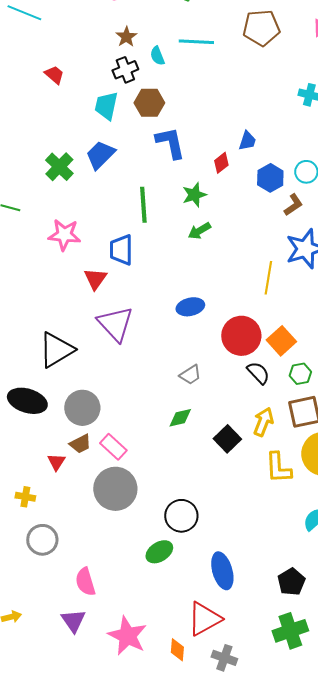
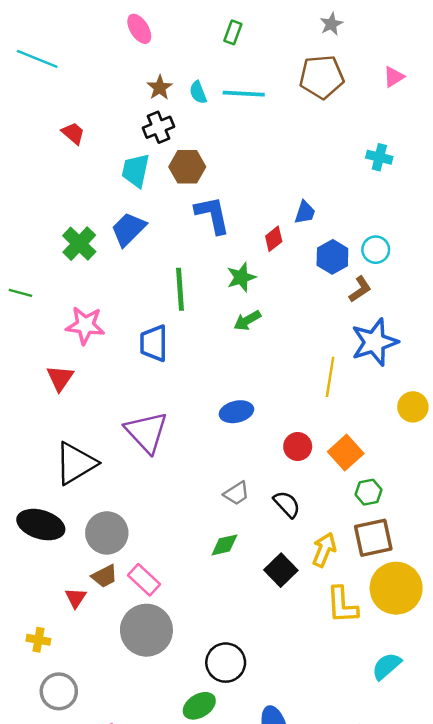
cyan semicircle: (157, 56) -> (198, 92), moved
red triangle: (95, 279) -> (60, 378), moved
red circle: (241, 336) -> (298, 447), size x0.6
black semicircle: (258, 373) -> (287, 504), moved

